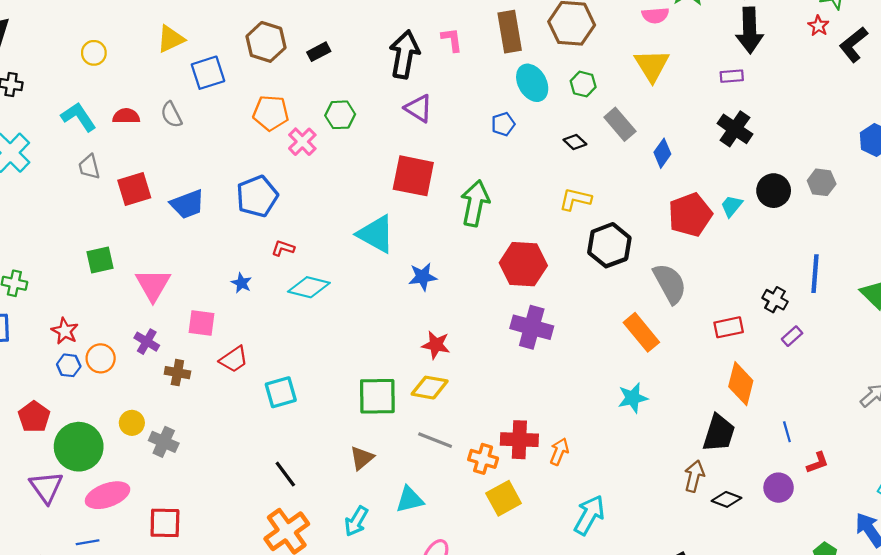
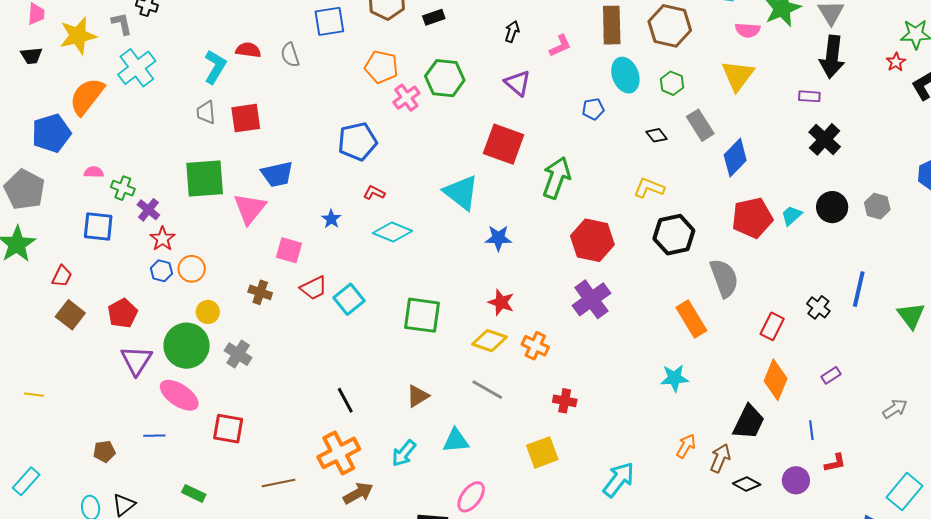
pink L-shape: (452, 40) -> (560, 46), moved, turned 65
black arrow: (404, 54) -> (512, 31), size x0.5
green hexagon: (340, 115) -> (445, 78), size x1.4
cyan L-shape: (79, 117) -> (215, 67), moved, turned 56
black cross: (735, 129) -> (825, 139), moved
blue diamond: (662, 153) -> (735, 158), size x1.4
gray trapezoid: (89, 167) -> (206, 112), moved
blue trapezoid: (187, 204) -> (277, 174), moved
green square: (100, 260) -> (205, 178), size x1.6
purple cross: (532, 327) -> (591, 299), turned 30
red rectangle: (729, 327) -> (772, 326), turned -60
purple rectangle: (792, 336) -> (831, 375), moved
purple cross: (147, 342) -> (148, 210), moved
cyan square: (281, 392) -> (349, 299), moved, turned -32
green square: (377, 396) -> (422, 315), moved
yellow circle: (132, 423) -> (208, 312), moved
red cross: (519, 440) -> (565, 401), size x0.7
green circle: (79, 447) -> (187, 346), moved
orange arrow: (559, 452) -> (686, 446), moved
orange cross: (483, 459) -> (535, 346), moved
purple triangle: (46, 487) -> (136, 360), moved
pink ellipse: (108, 495) -> (179, 395), turned 45

